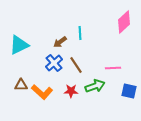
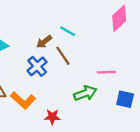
cyan line: (80, 33) -> (68, 31), turned -56
brown line: (76, 65) -> (63, 56), moved
red star: (71, 91) -> (52, 117), moved

